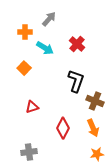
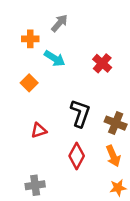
red cross: (77, 44) -> (102, 63), moved
black L-shape: (76, 81) -> (80, 113), moved

